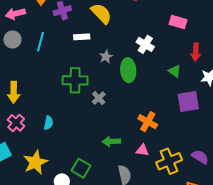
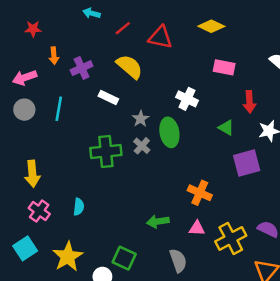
white rectangle: (82, 37) -> (108, 98), turned 35
gray cross: (99, 98) -> (142, 146), moved

